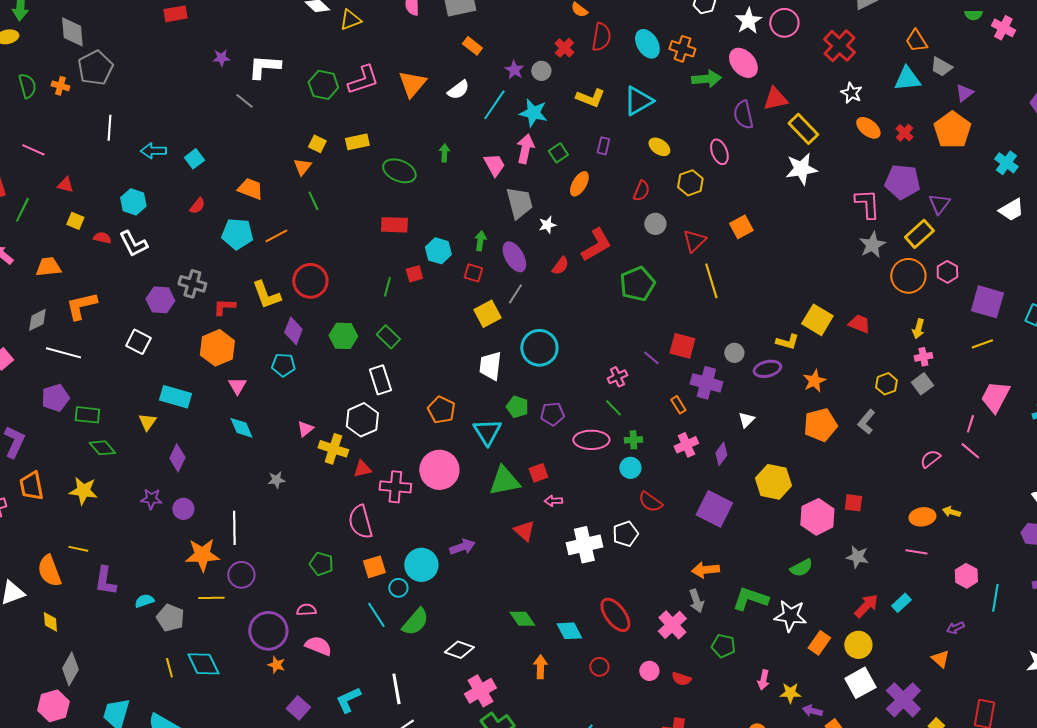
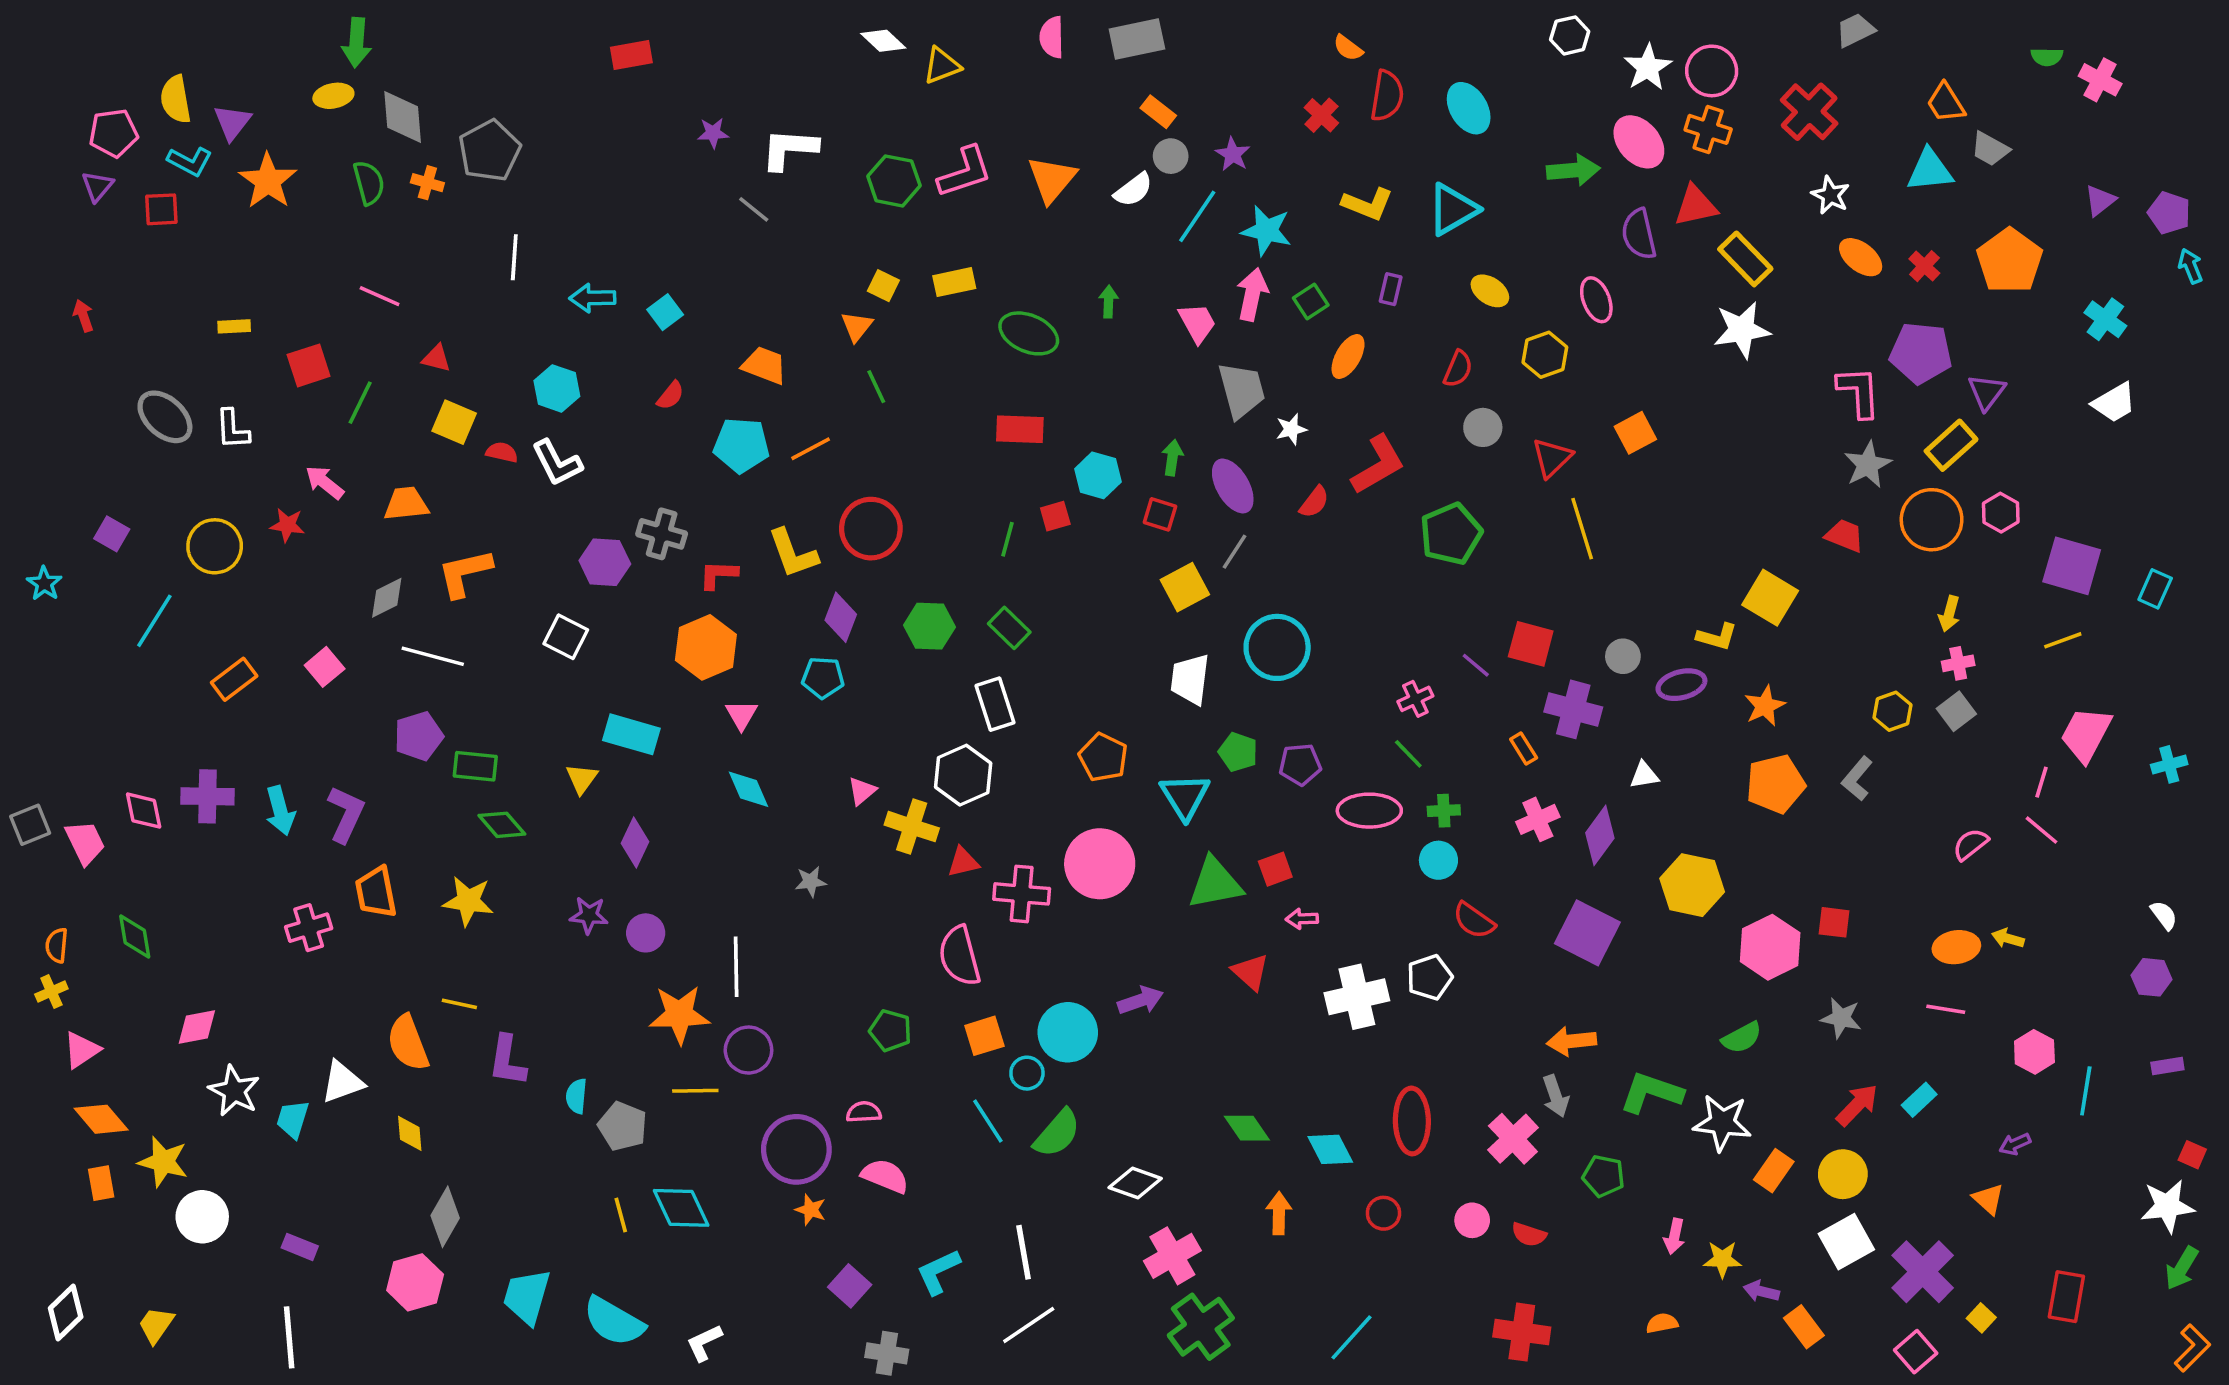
gray diamond: (72, 32) -> (403, 117), moved
orange cross: (682, 49) -> (1708, 129), moved
gray circle: (541, 71) -> (1171, 156), moved
purple triangle: (964, 93) -> (2100, 200), moved
yellow square: (75, 221) -> (454, 422), size x1.4
red trapezoid: (859, 324) -> (1845, 536), moved
white triangle: (746, 420) -> (1644, 775), turned 36
purple diamond: (721, 454) -> (1600, 835), size x1.4
cyan semicircle: (144, 601) -> (576, 1096), turned -66
red ellipse: (615, 615) -> (1412, 1121), turned 36

